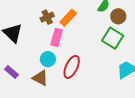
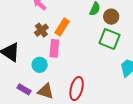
cyan circle: (48, 59) -> (40, 65), moved
red ellipse: (72, 67) -> (77, 89), moved
purple rectangle: (11, 72) -> (24, 89), moved

